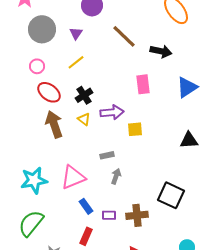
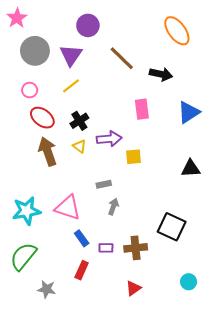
purple triangle: (76, 33) -> (71, 55), size x1.6
pink triangle: (73, 177) -> (68, 208), turned 40

